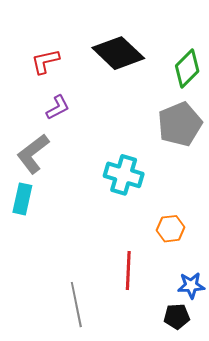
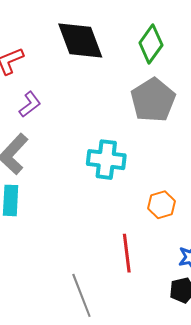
black diamond: (118, 53) -> (80, 40), turned 36

